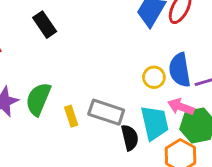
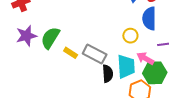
blue semicircle: (180, 70) -> (149, 18), moved
yellow rectangle: (71, 116) -> (71, 53), turned -48

